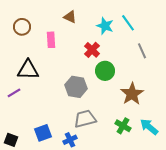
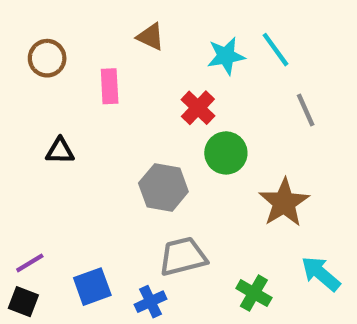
cyan star: (105, 26) -> (226, 56), turned -30
black triangle: (28, 70) -> (60, 151), size x0.6
purple line: (14, 93) -> (30, 263), moved
green cross: (123, 126) -> (254, 293), moved

